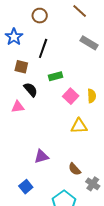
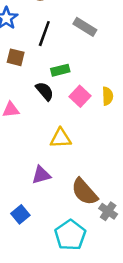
gray rectangle: (89, 43) -> (85, 27), moved
black semicircle: (31, 90) -> (45, 91), moved
yellow triangle: (79, 126) -> (61, 138), moved
brown semicircle: (75, 169) -> (84, 192), size x1.6

